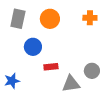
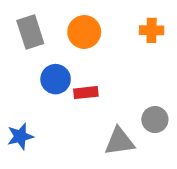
gray rectangle: (18, 19) -> (30, 32), turned -30
red rectangle: (51, 67) -> (86, 93), moved

